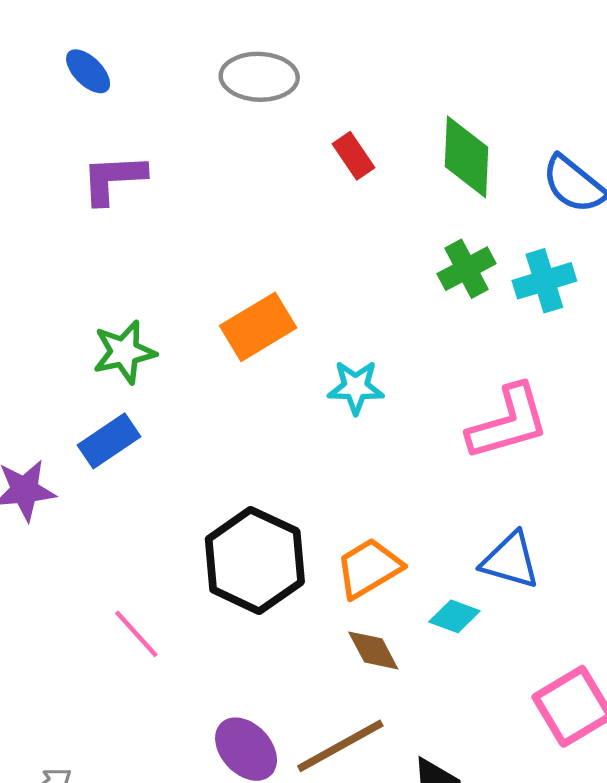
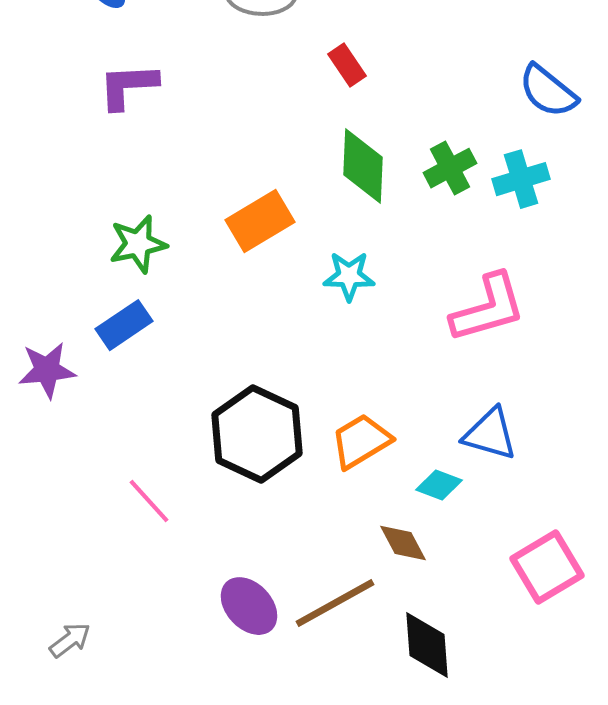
green diamond: (466, 157) -> (363, 166), moved
brown diamond: (373, 650) -> (403, 543), moved

